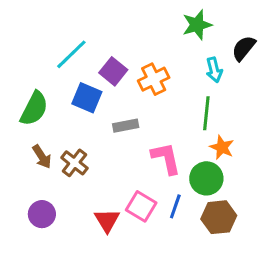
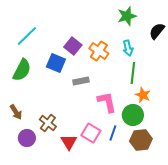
cyan line: (71, 54) -> (27, 36), moved
cyan arrow: (214, 70) -> (128, 48), moved
orange cross: (154, 79) -> (99, 51), turned -30
brown arrow: (42, 157) -> (16, 112), moved
brown cross: (74, 163) -> (48, 123), moved

